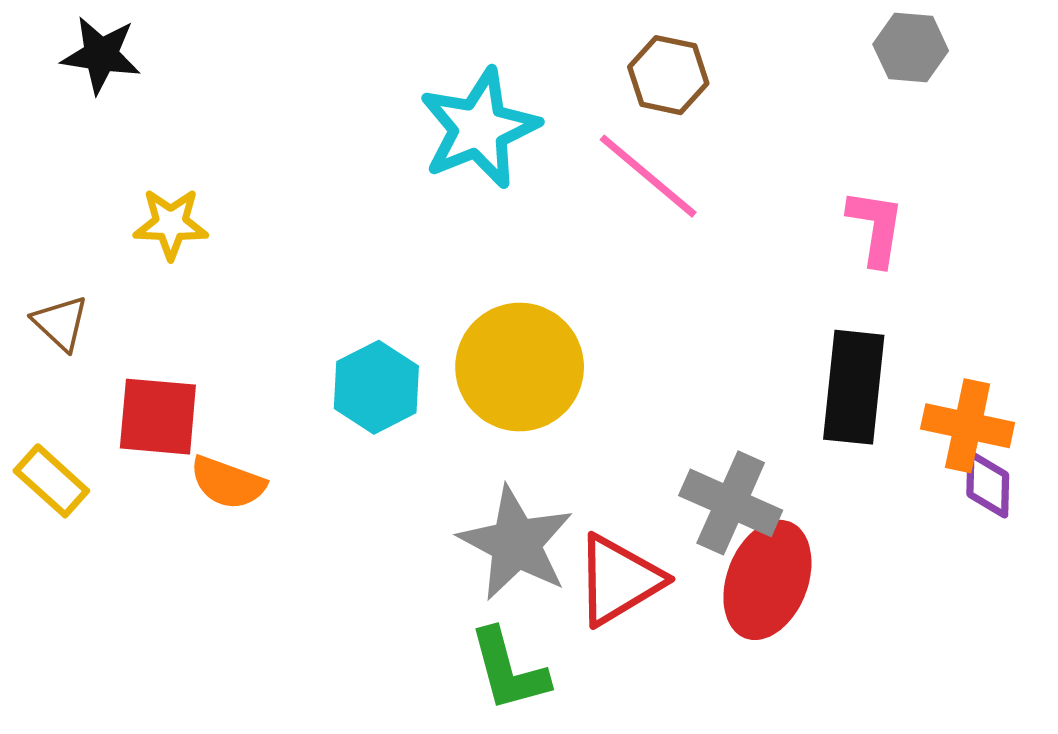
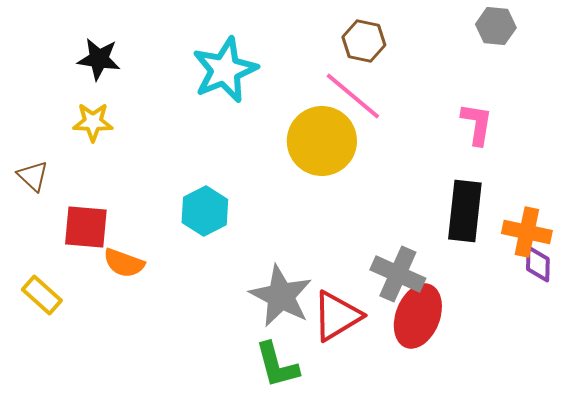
black star: (101, 55) -> (99, 59), moved
cyan star: (479, 128) -> (225, 70), moved
yellow circle: (520, 367) -> (322, 141), moved
yellow rectangle: (51, 481) -> (42, 295), moved

